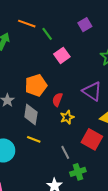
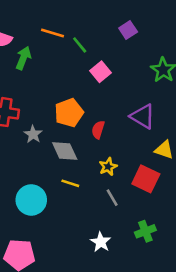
gray diamond: (31, 115) -> (65, 151), turned -30
yellow star: (67, 117) -> (108, 167), moved
green cross: (78, 172) -> (145, 231), moved

